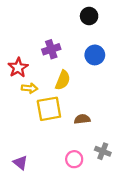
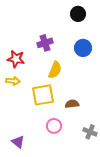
red star: (18, 68) -> (16, 59), turned -30
yellow arrow: (30, 88) -> (13, 81), moved
pink circle: (74, 159) -> (54, 126), moved

